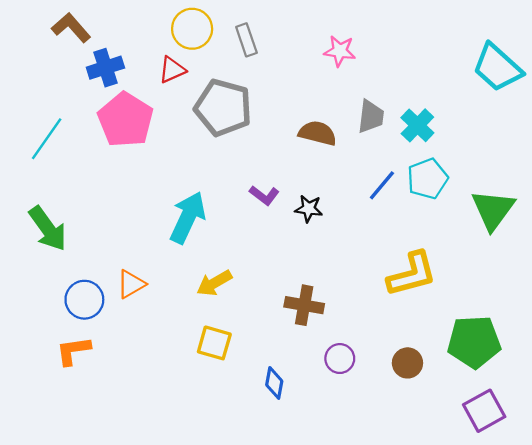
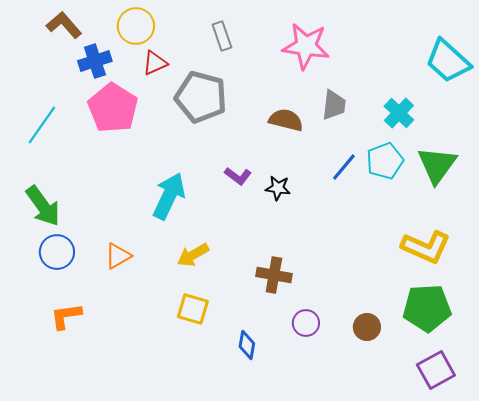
yellow circle: (192, 29) -> (136, 26), moved
pink star: (340, 51) -> (306, 46), size x1.6
cyan cross: (417, 125) -> (399, 113), moved
green triangle: (493, 210) -> (437, 165), moved
yellow L-shape: (412, 274) -> (426, 247), moved, turned 39
blue circle: (84, 300) -> (57, 252), moved

